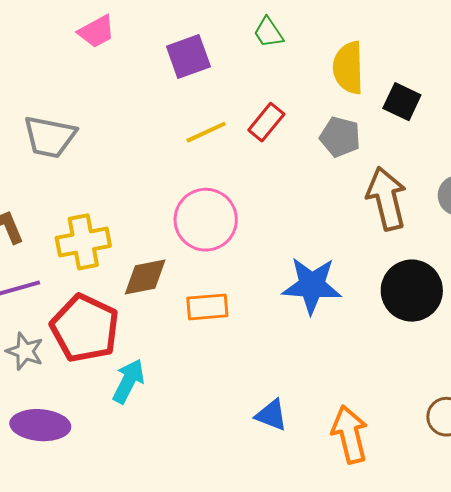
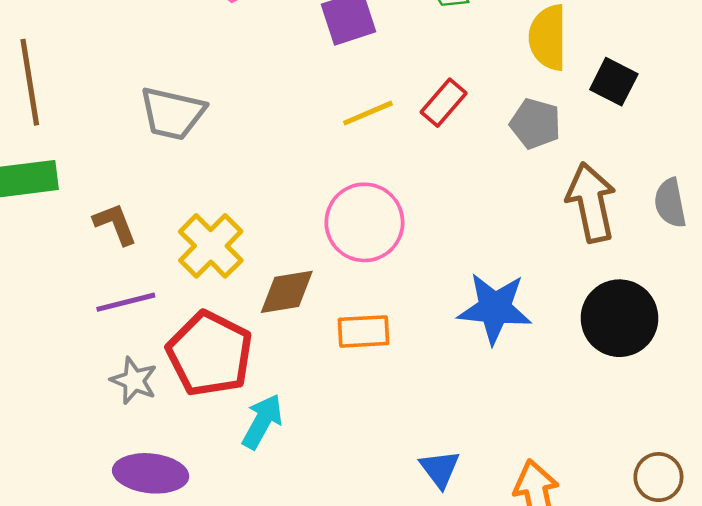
yellow cross: (83, 242) -> (211, 246), turned -36
blue triangle: (271, 415) -> (440, 469), turned 30

